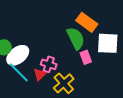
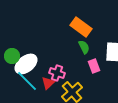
orange rectangle: (87, 22) -> (81, 27), moved
green semicircle: (76, 38) -> (84, 47), size x0.6

